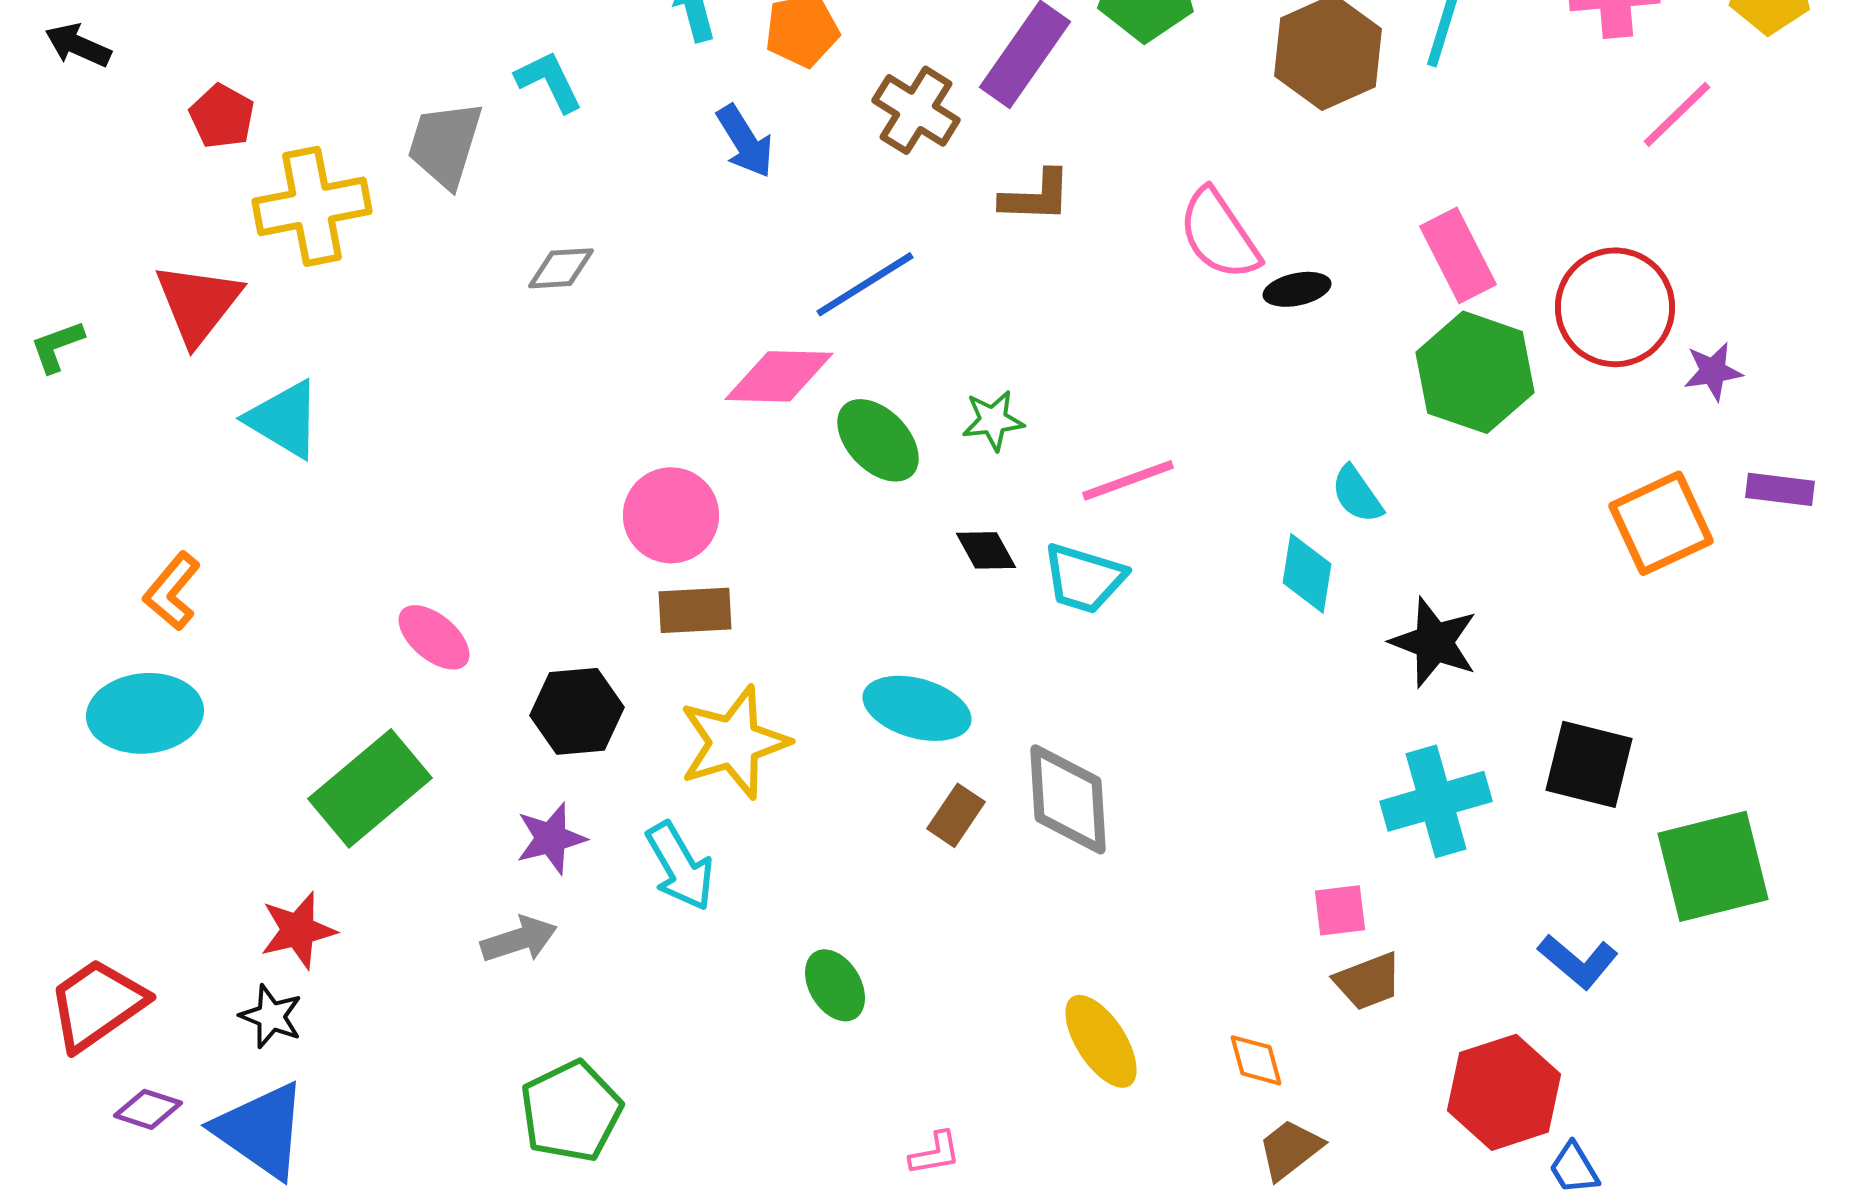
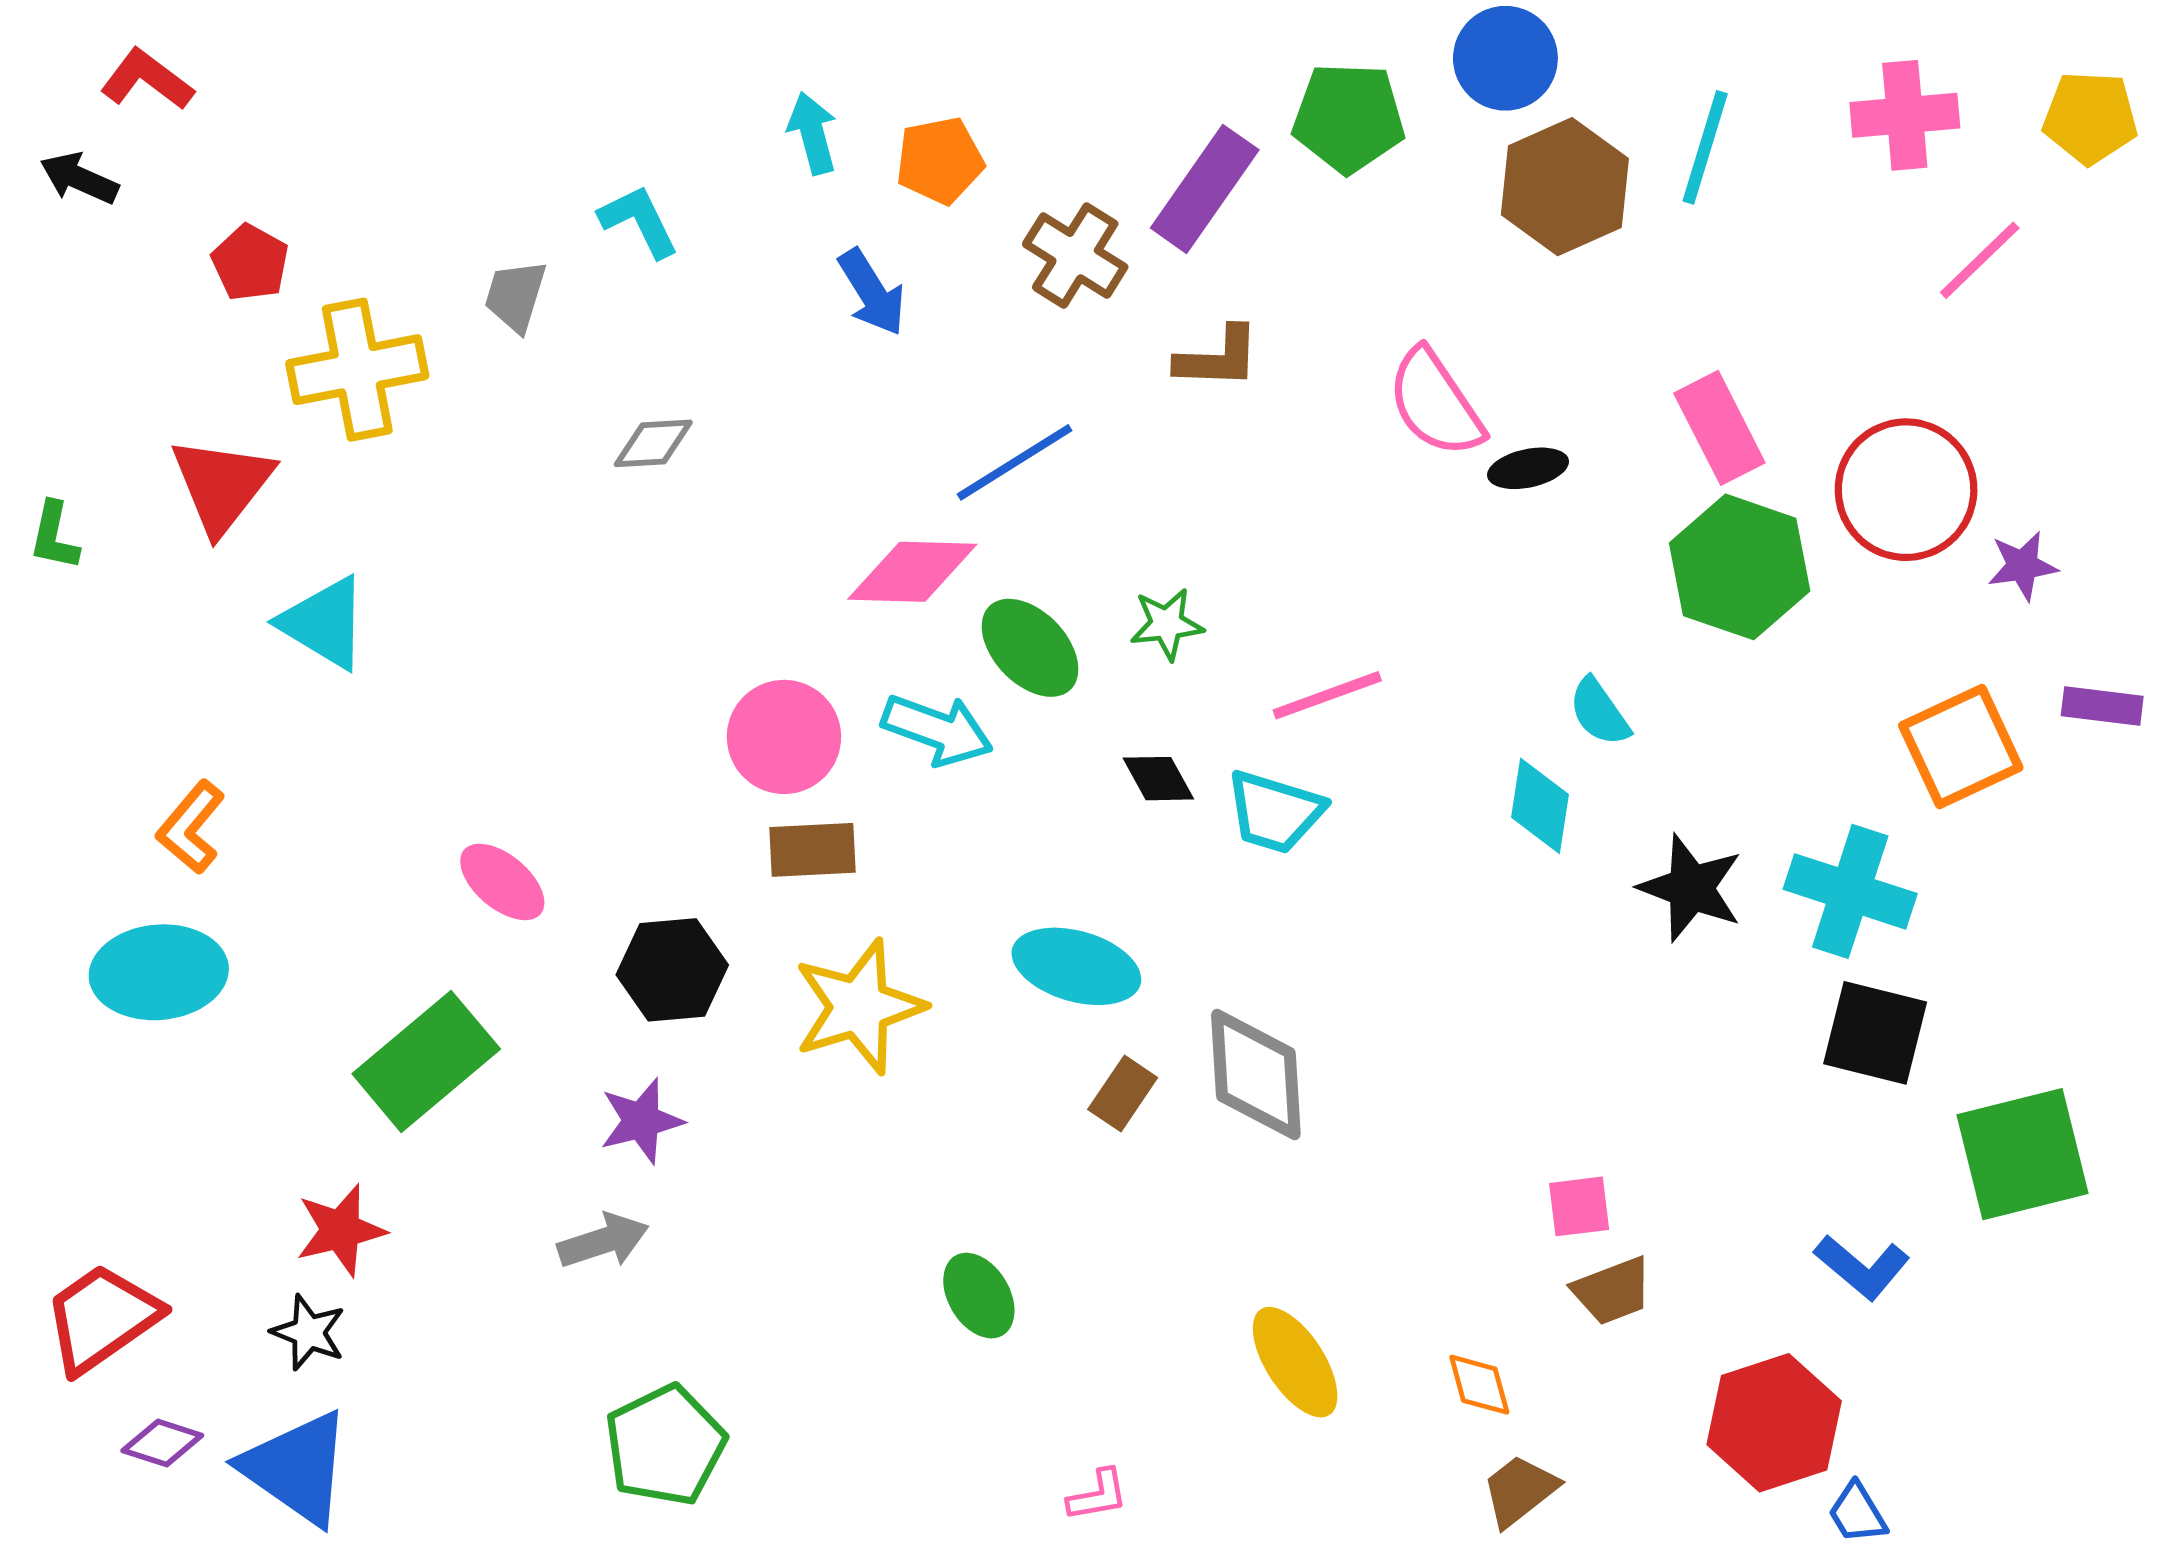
gray trapezoid: (445, 144) -> (515, 296), size x0.7
green L-shape: (57, 346) -> (54, 536), turned -58
cyan cross: (1436, 801) -> (1850, 891), moved, turned 34
cyan arrow: (680, 866) -> (937, 730), moved, turned -40

